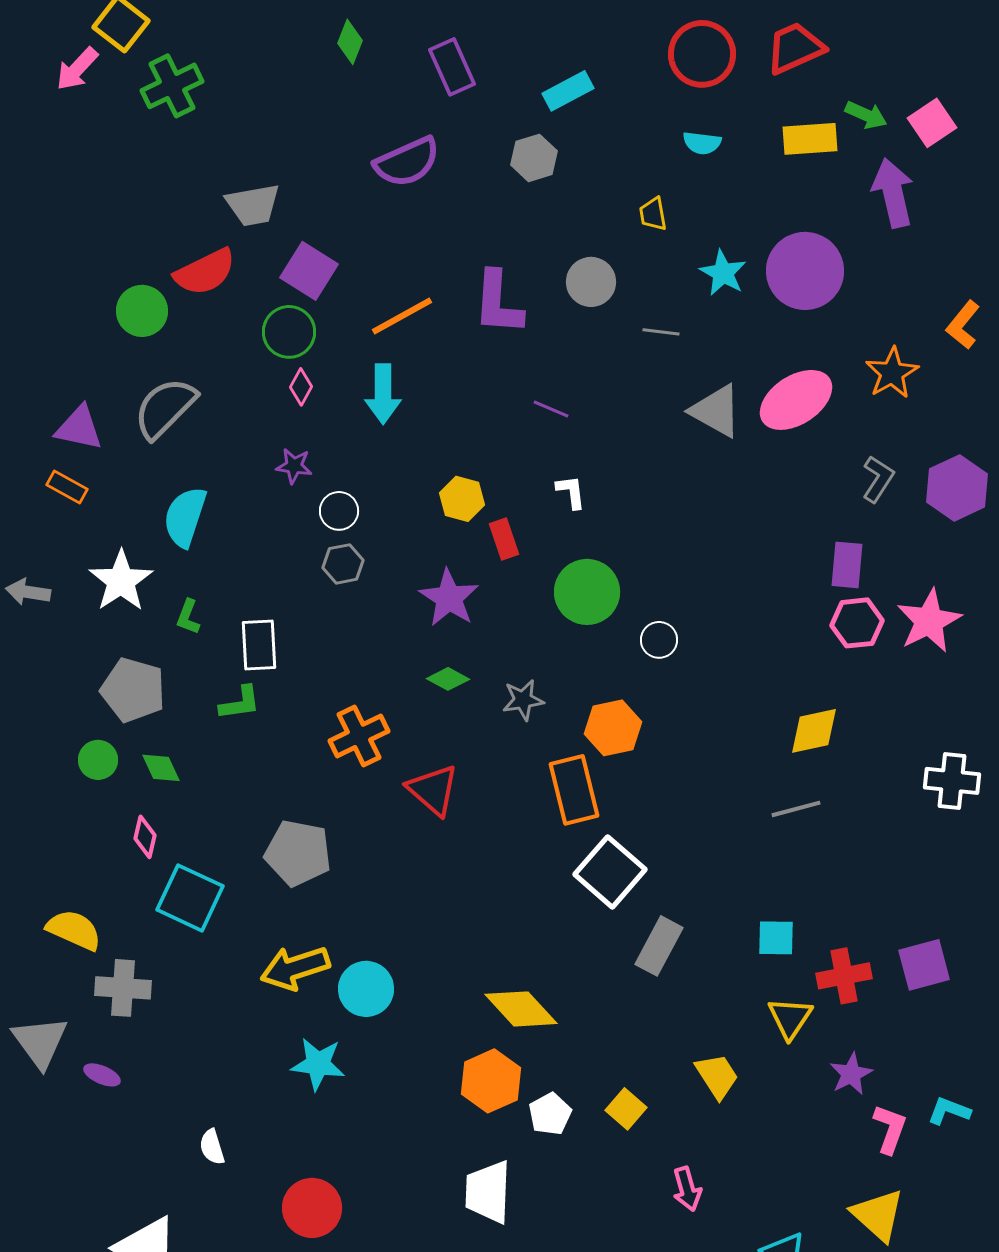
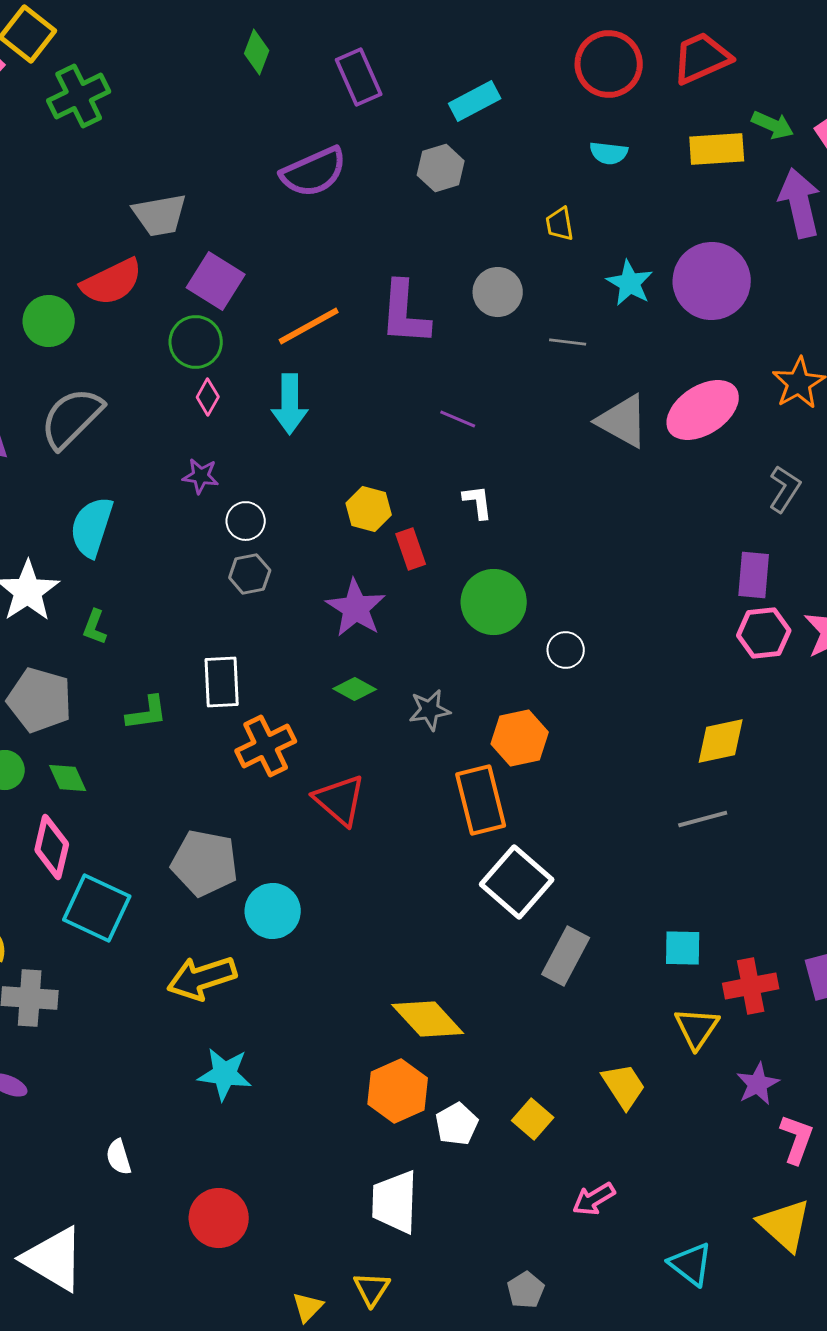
white rectangle: (259, 645) -> (222, 682), moved
pink diamond: (145, 837) -> (52, 847), size x1.5
cyan circle: (366, 989) -> (273, 911), moved
pink arrow: (687, 1189) -> (594, 1199), turned 75

